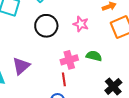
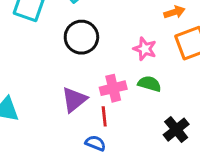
pink star: (81, 24) -> (145, 49), moved
purple triangle: (21, 66) -> (74, 100), moved

